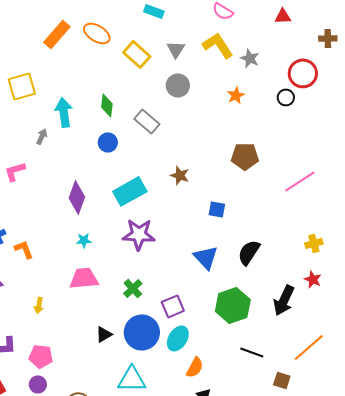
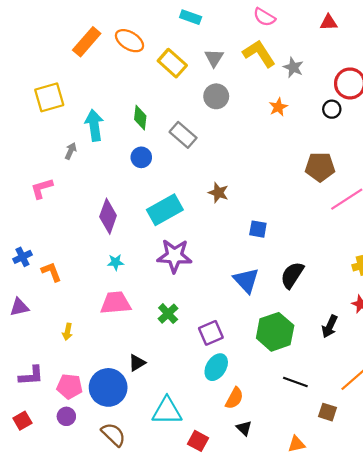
brown pentagon: (245, 156) -> (320, 167), moved
black arrow: (284, 300) -> (330, 326), size x0.7
blue circle: (142, 332) -> (108, 387), moved

